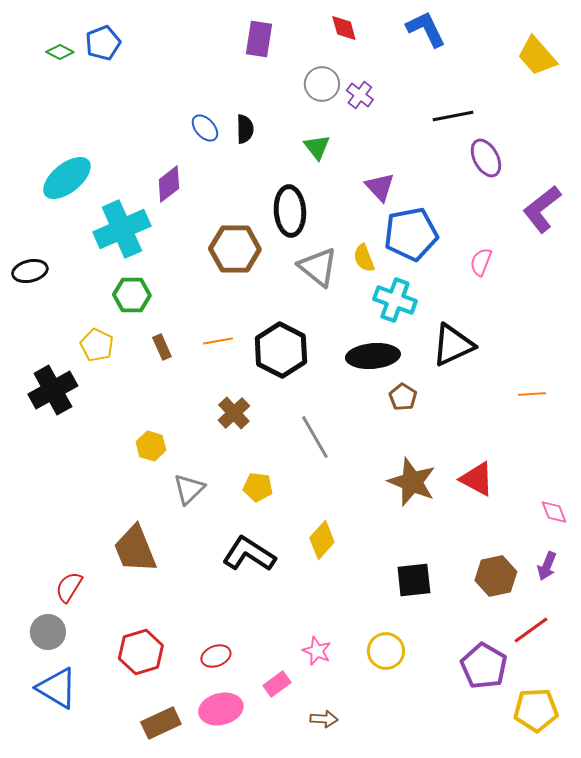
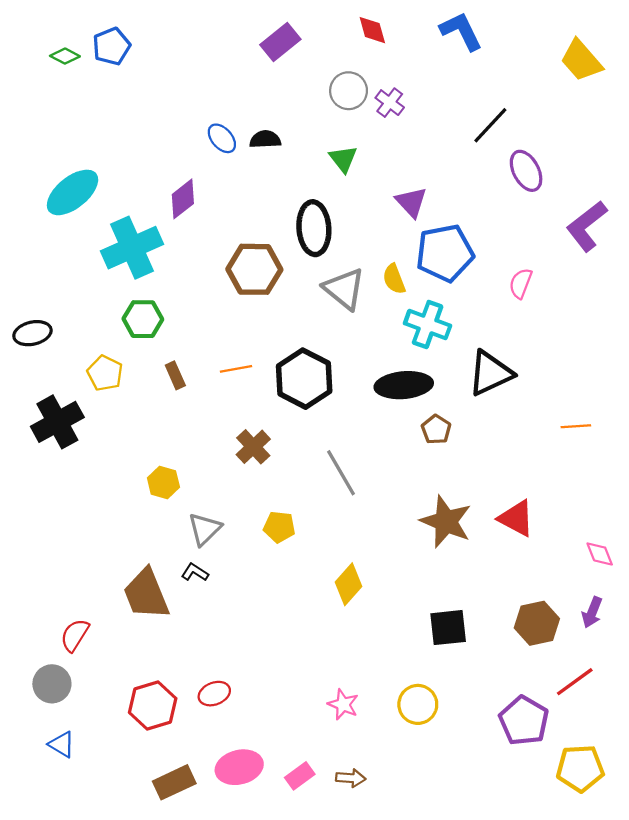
purple rectangle: (259, 39) -> (280, 42), turned 42
black line: (453, 116) -> (490, 125), turned -36
black semicircle: (245, 129) -> (265, 139), turned -92
black ellipse: (30, 271) -> (32, 333), moved
black L-shape: (249, 554) -> (195, 572), moved, size x0.5
red ellipse: (216, 656) -> (214, 694), moved
pink rectangle: (277, 684) -> (300, 776), moved
blue triangle: (57, 688) -> (62, 744), size x0.6

